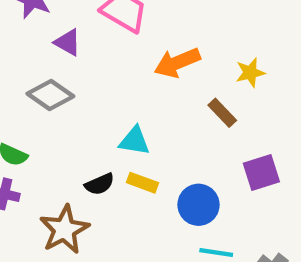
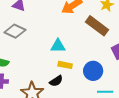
brown rectangle: (222, 113) -> (97, 26), size x1.6
black semicircle: (100, 184) -> (56, 81), moved

